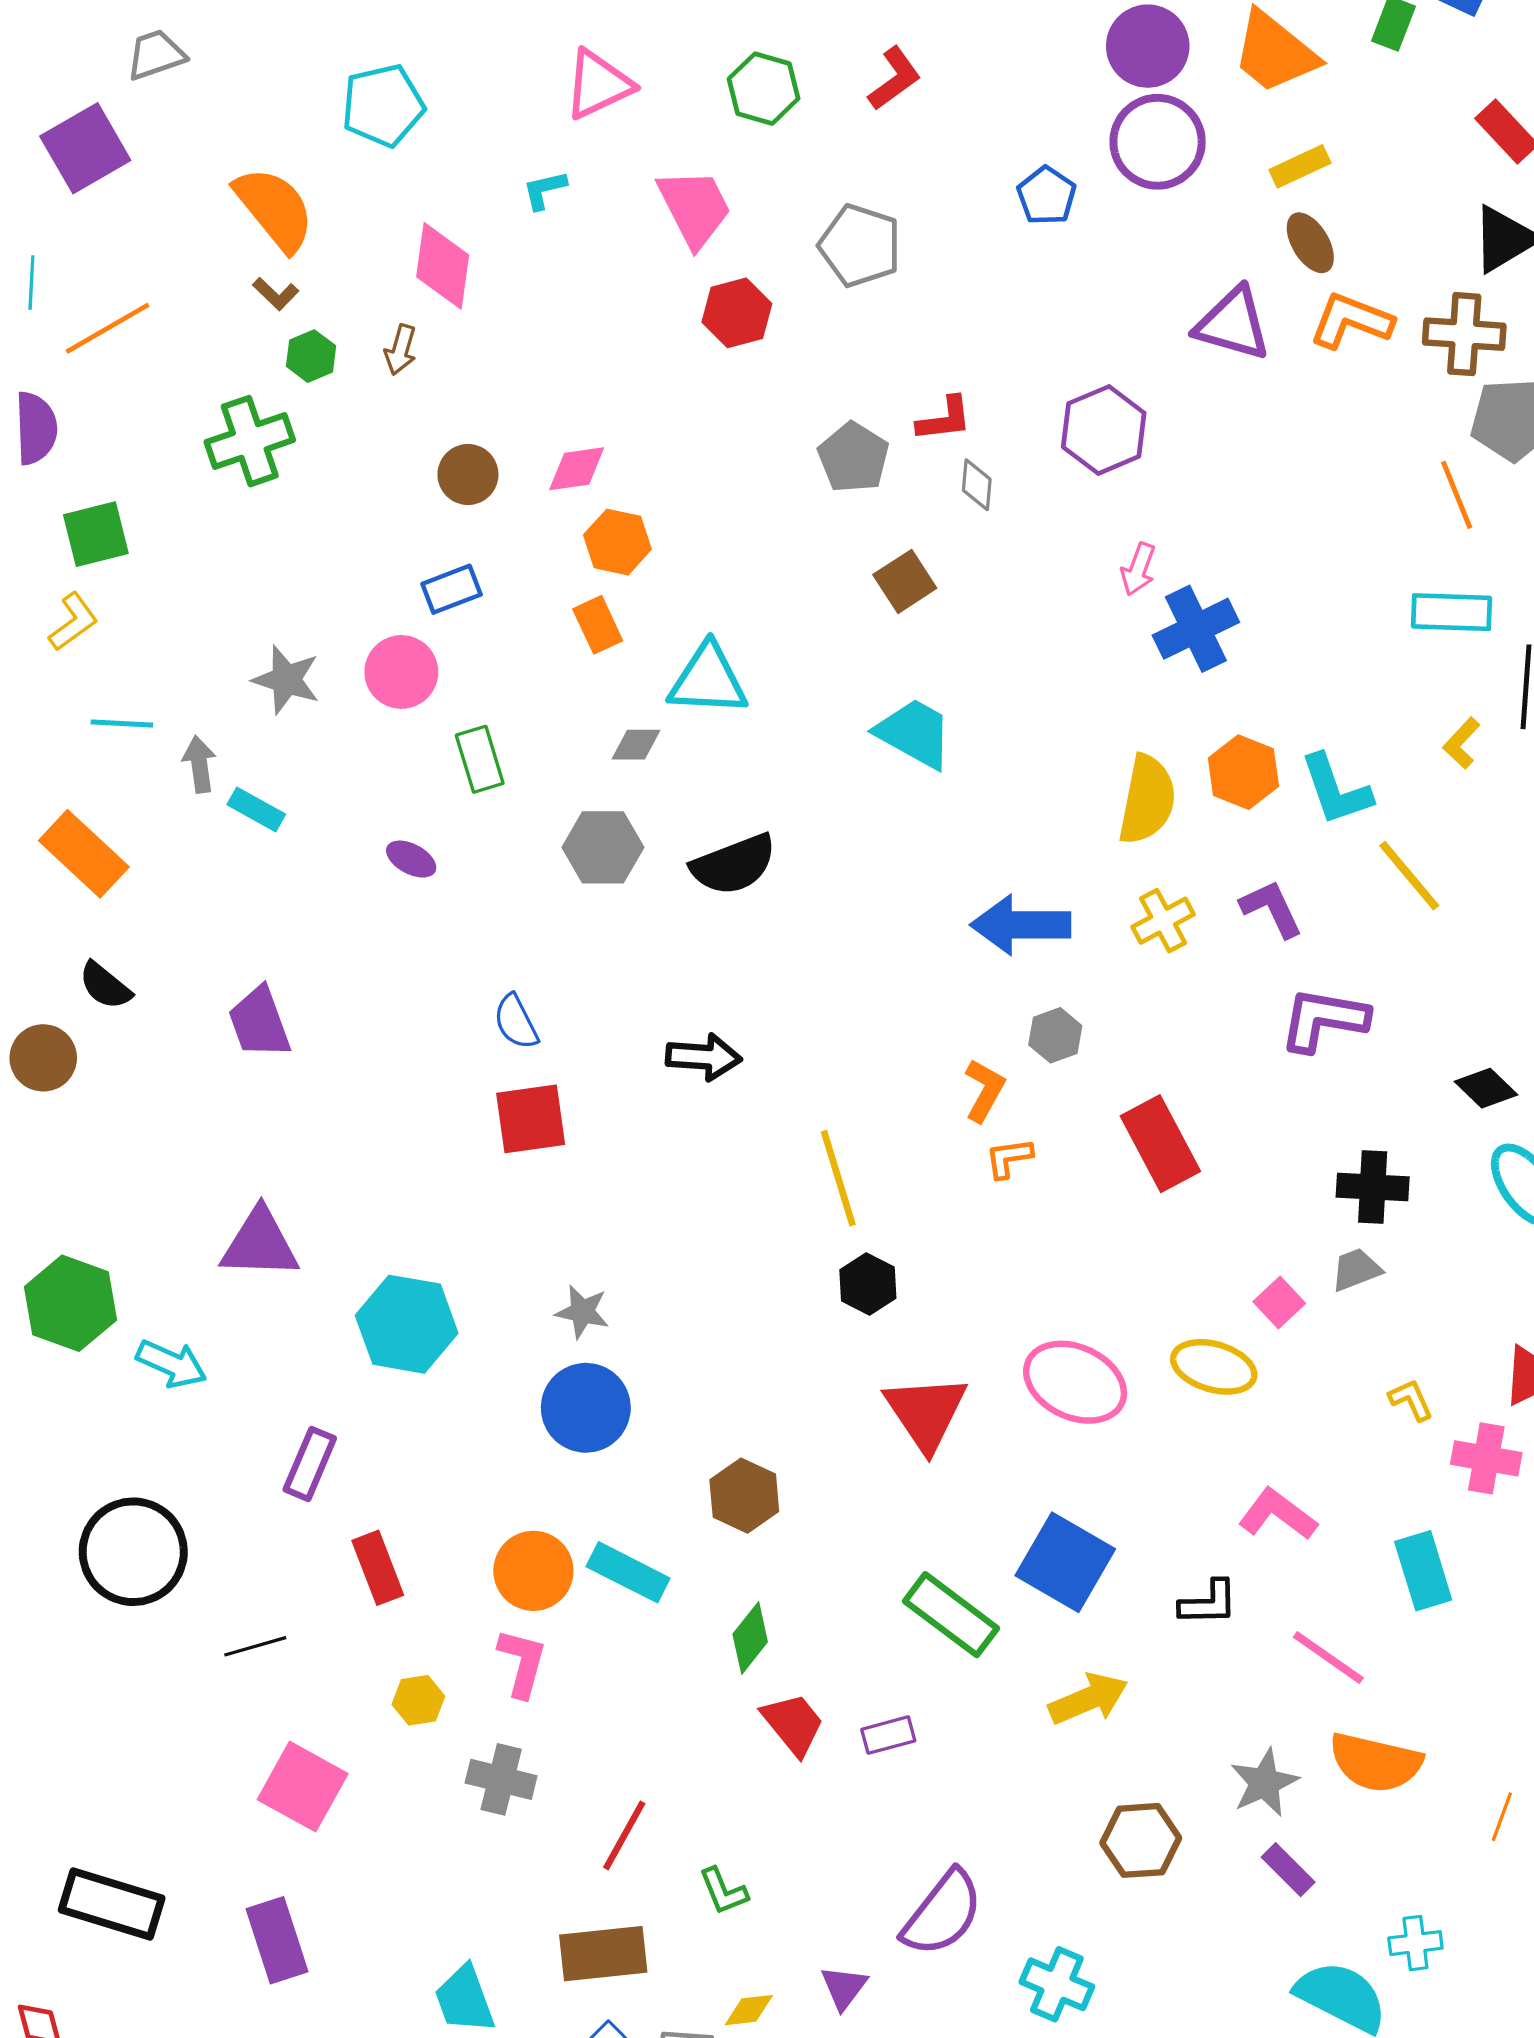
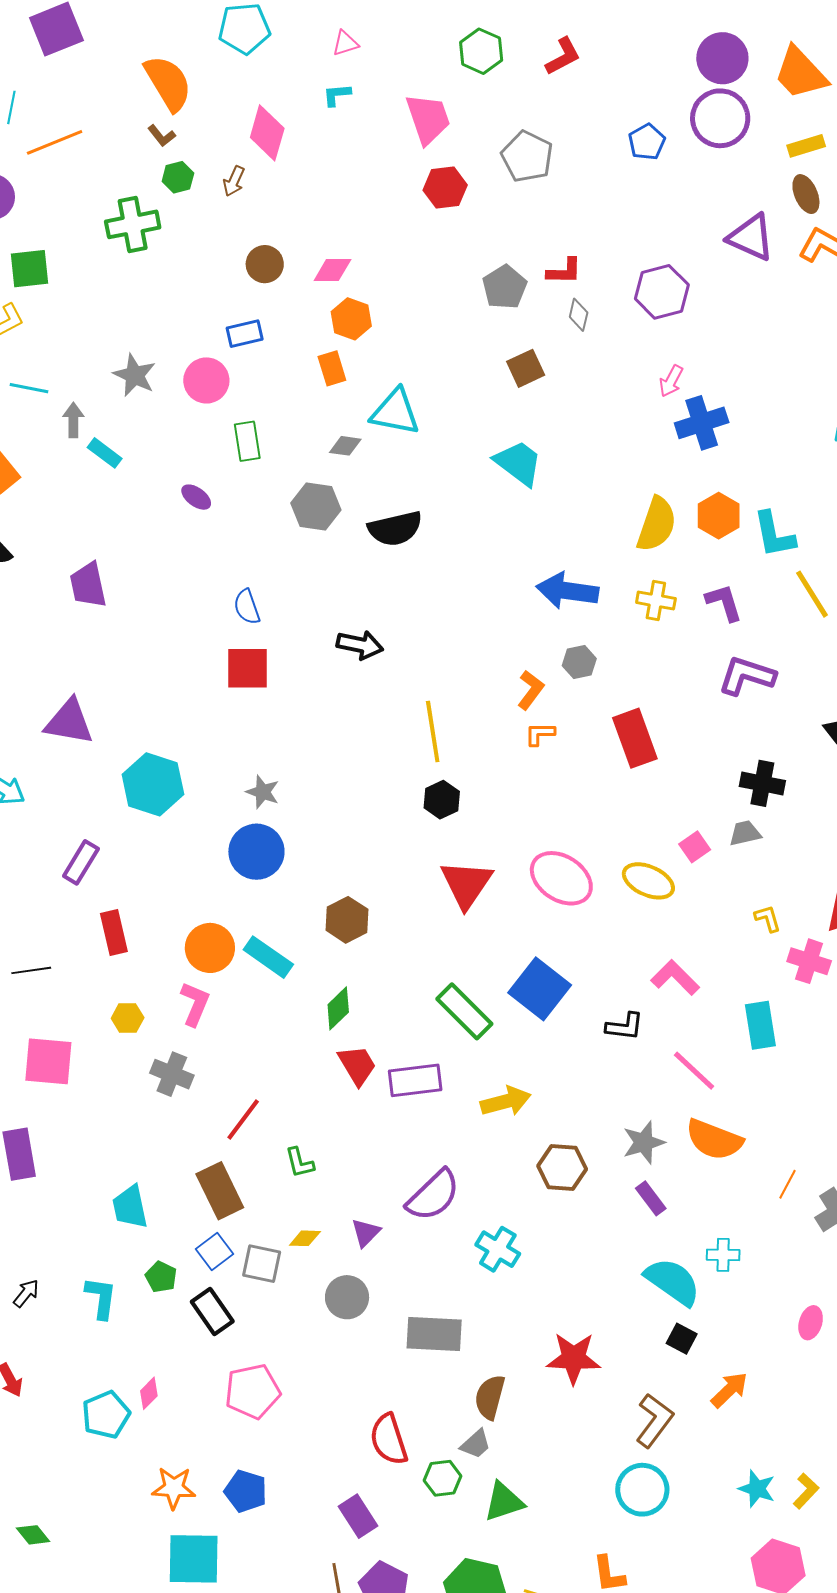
pink triangle: (598, 85) -> (345, 43), moved, size x0.6
yellow cross: (1163, 921) -> (656, 601), turned 30
yellow arrow: (1088, 1699) -> (506, 1101), moved
purple rectangle: (888, 1735) -> (415, 1080), size x1.6
pink square: (303, 1787) -> (48, 1061), turned -32
brown rectangle: (603, 1954) -> (220, 1191), turned 62

